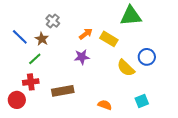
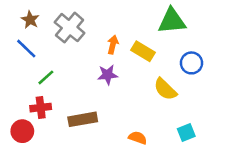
gray cross: (53, 21) -> (70, 28), size x1.6
orange arrow: (86, 34) -> (113, 45), turned -40
brown star: (42, 39) -> (30, 20), moved
blue circle: (147, 57) -> (191, 63), moved

